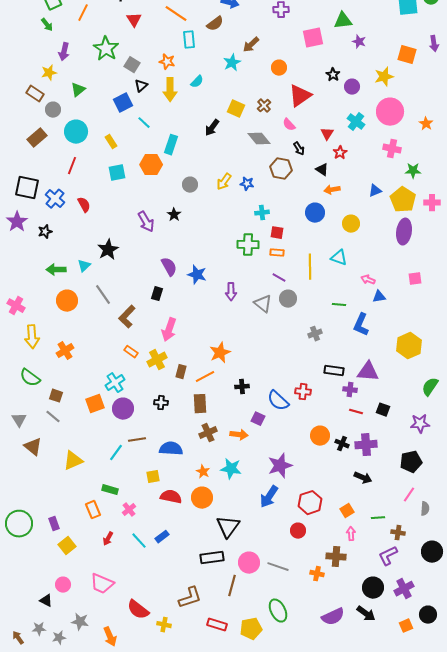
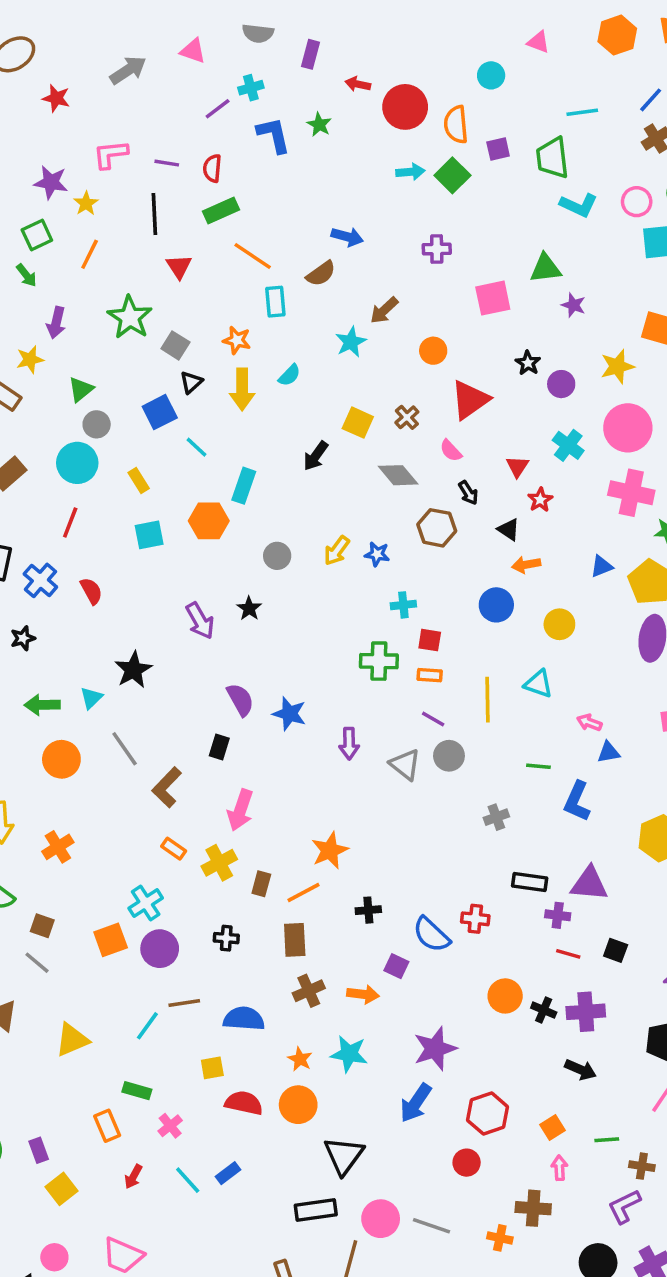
gray circle: (53, 110) -> (97, 424), moved
pink cross: (392, 149) -> (631, 493), size x1.4

